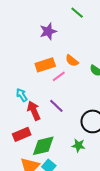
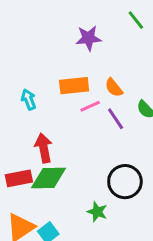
cyan arrow: (22, 95) -> (29, 99), moved
purple line: (56, 106) -> (116, 119), moved
green diamond: (43, 146) -> (48, 178), moved

